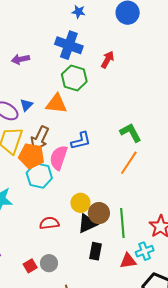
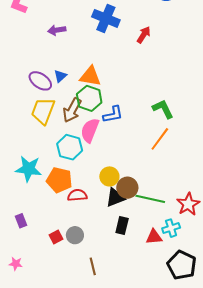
green hexagon: (74, 78) -> (89, 98), moved
orange pentagon: (31, 156) -> (59, 180), moved
green line: (122, 223) -> (150, 199), turned -76

